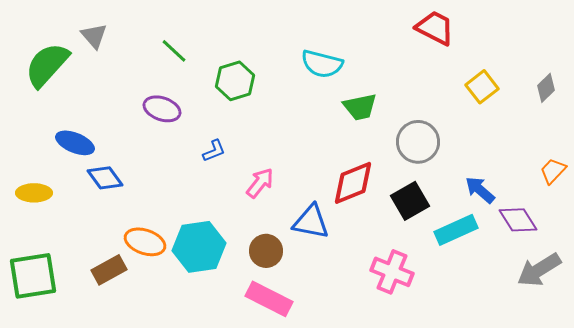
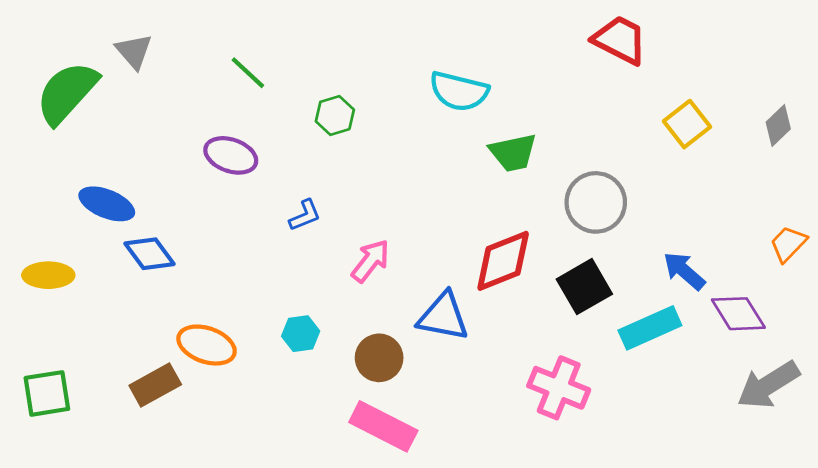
green hexagon: (235, 81) -> (335, 115), size x0.7
cyan hexagon: (199, 247) -> (301, 334), moved, size x0.5
green square: (33, 276) -> (47, 393), size x0.7

